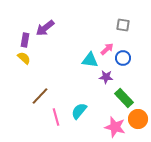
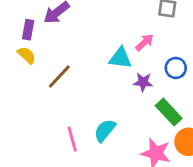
blue circle: (123, 58) -> (176, 68), moved
brown line: (40, 96) -> (59, 76), moved

